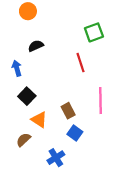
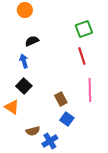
red line: (80, 63) -> (82, 56), moved
blue arrow: (17, 68) -> (24, 61), moved
orange triangle: (39, 120) -> (12, 107), moved
brown semicircle: (23, 140) -> (33, 131), moved, turned -152

